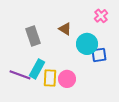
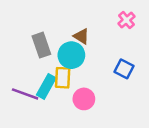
cyan circle: (87, 44) -> (71, 55), moved
blue square: (99, 55) -> (124, 69), turned 35
yellow rectangle: (50, 78) -> (63, 78), moved

